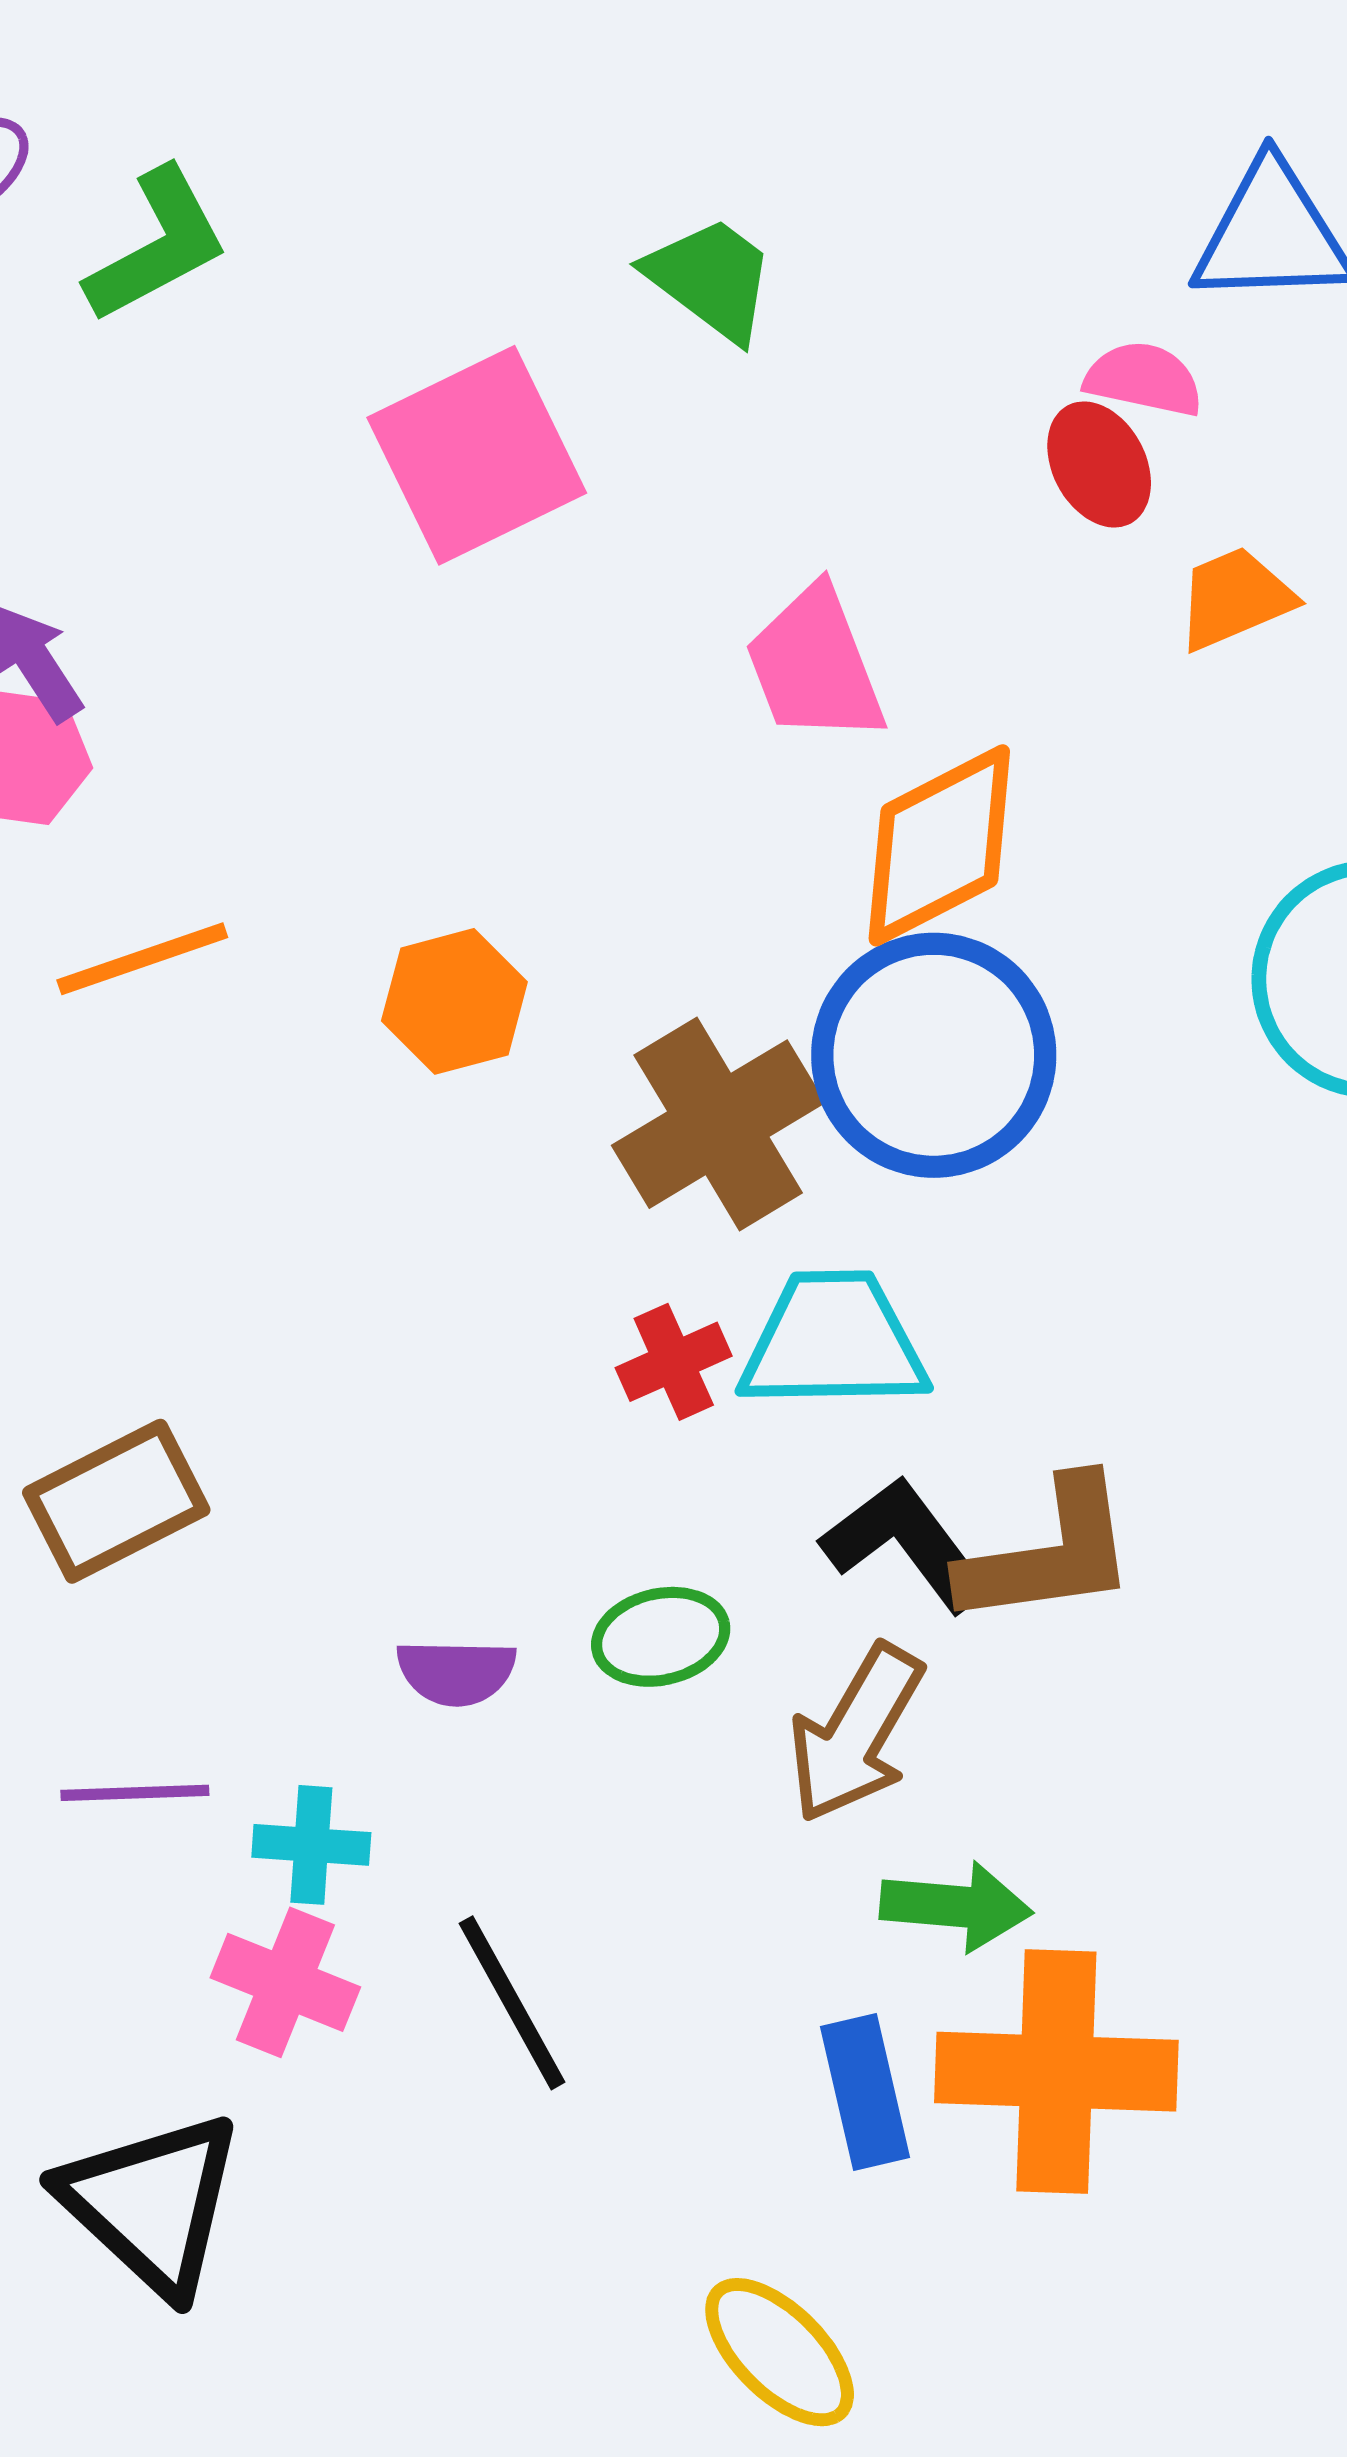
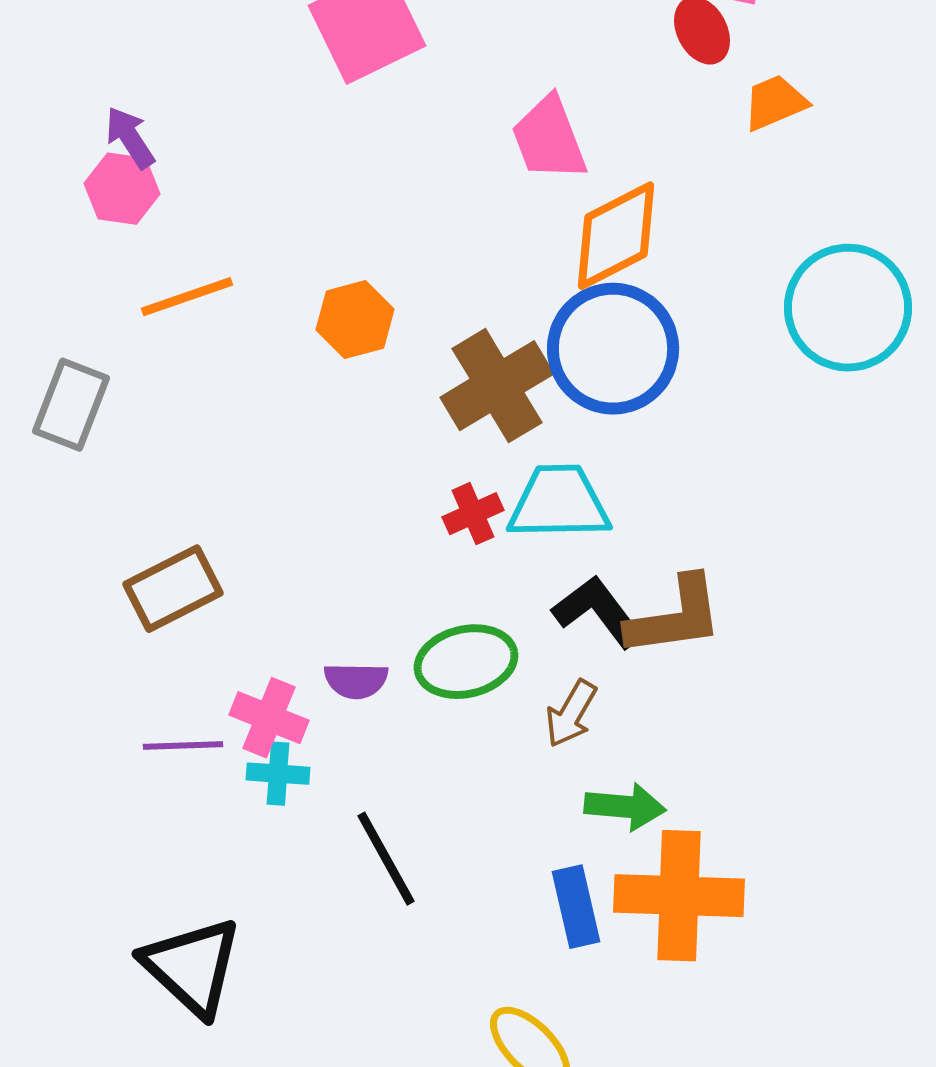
green ellipse: (661, 1637) -> (466, 662), size x1.4
brown arrow: (856, 1733) -> (571, 714), size x0.7
pink cross: (285, 1982) -> (269, 718), moved

